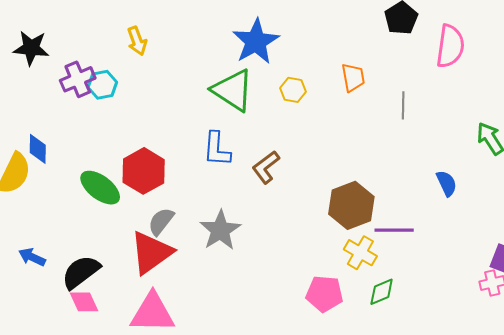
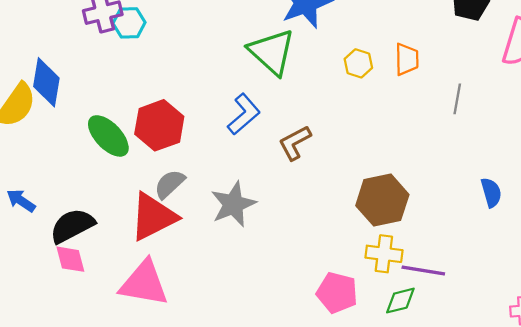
yellow hexagon: (293, 90) -> (358, 63), moved
blue diamond: (38, 149) -> (46, 82), size x1.4
blue L-shape: (217, 149) -> (244, 114), turned -144
purple line: (394, 230) -> (423, 270), moved
yellow cross: (360, 253) -> (384, 254), turned -32

